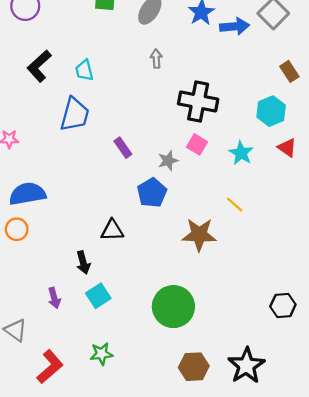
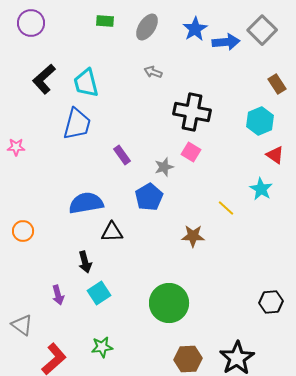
gray arrow: (156, 59) -> (153, 72), turned -66
cyan trapezoid: (84, 70) -> (86, 83), size x1.4
cyan star: (241, 153) -> (261, 189), moved
blue semicircle: (27, 194) -> (86, 203), moved
brown star: (199, 235) -> (193, 236), size x0.7

